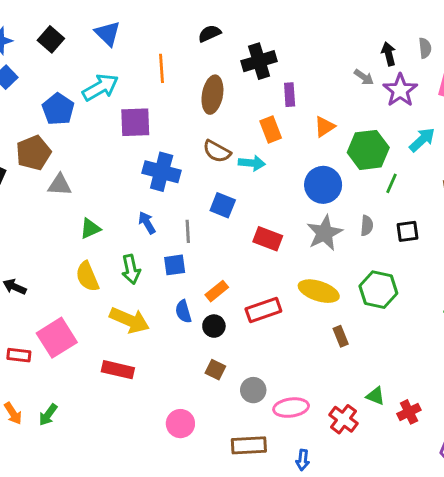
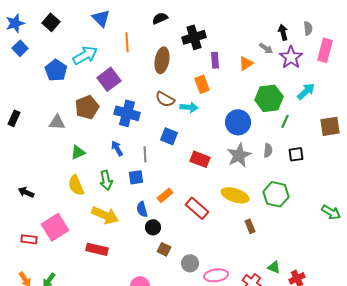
blue triangle: (108, 33) -> (101, 18), moved
purple square: (135, 122) -> (109, 79), turned -35
orange triangle: (325, 127) -> (246, 63), moved
brown pentagon: (33, 153) -> (87, 107), moved
red rectangle: (263, 310) -> (197, 208), turned 60
black circle: (214, 326) -> (153, 227), moved

